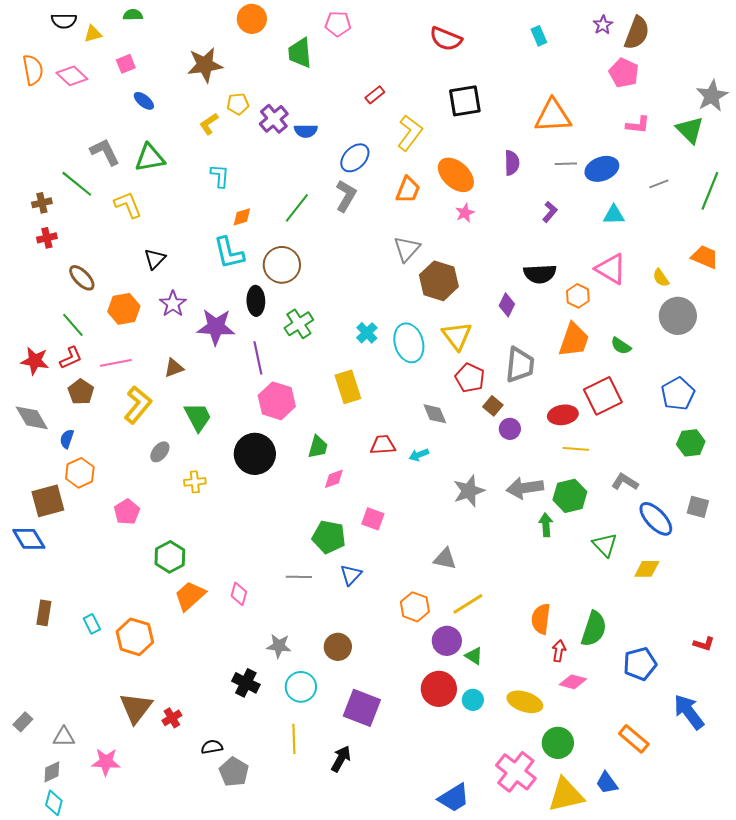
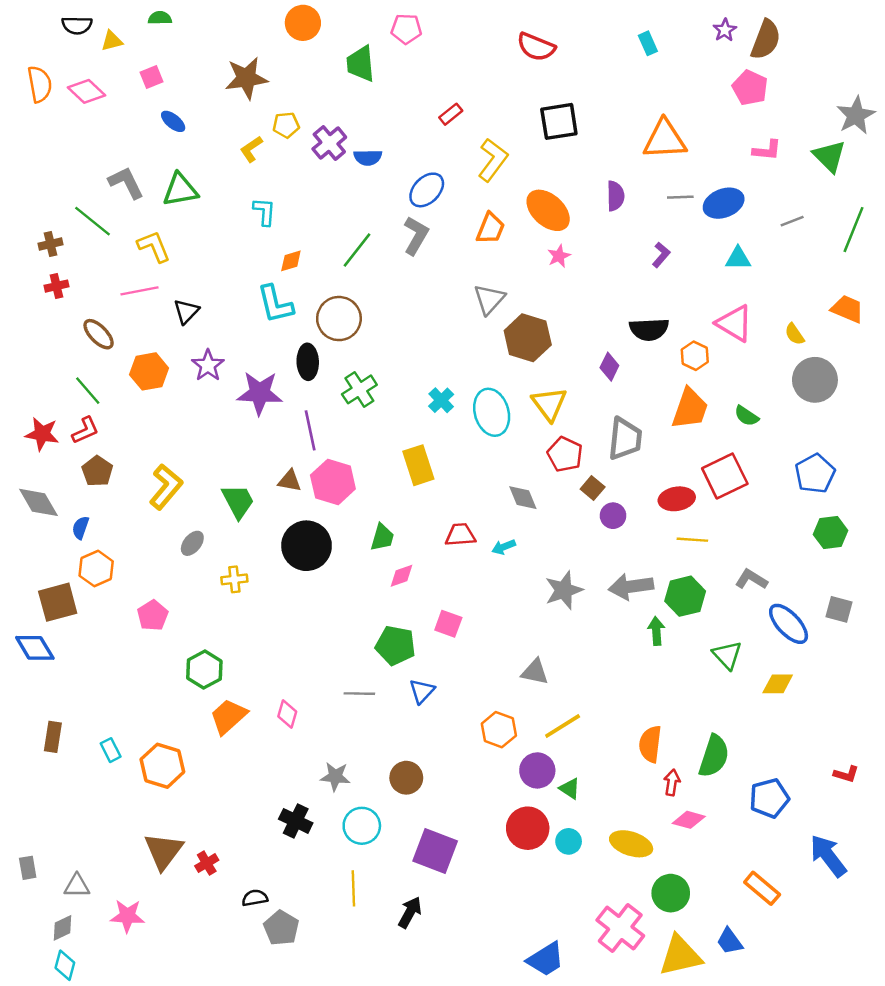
pink line: (116, 363) -> (139, 291), moved
brown triangle: (174, 368) -> (290, 481), moved, turned 30
gray rectangle: (23, 722) -> (28, 868), turned -54

